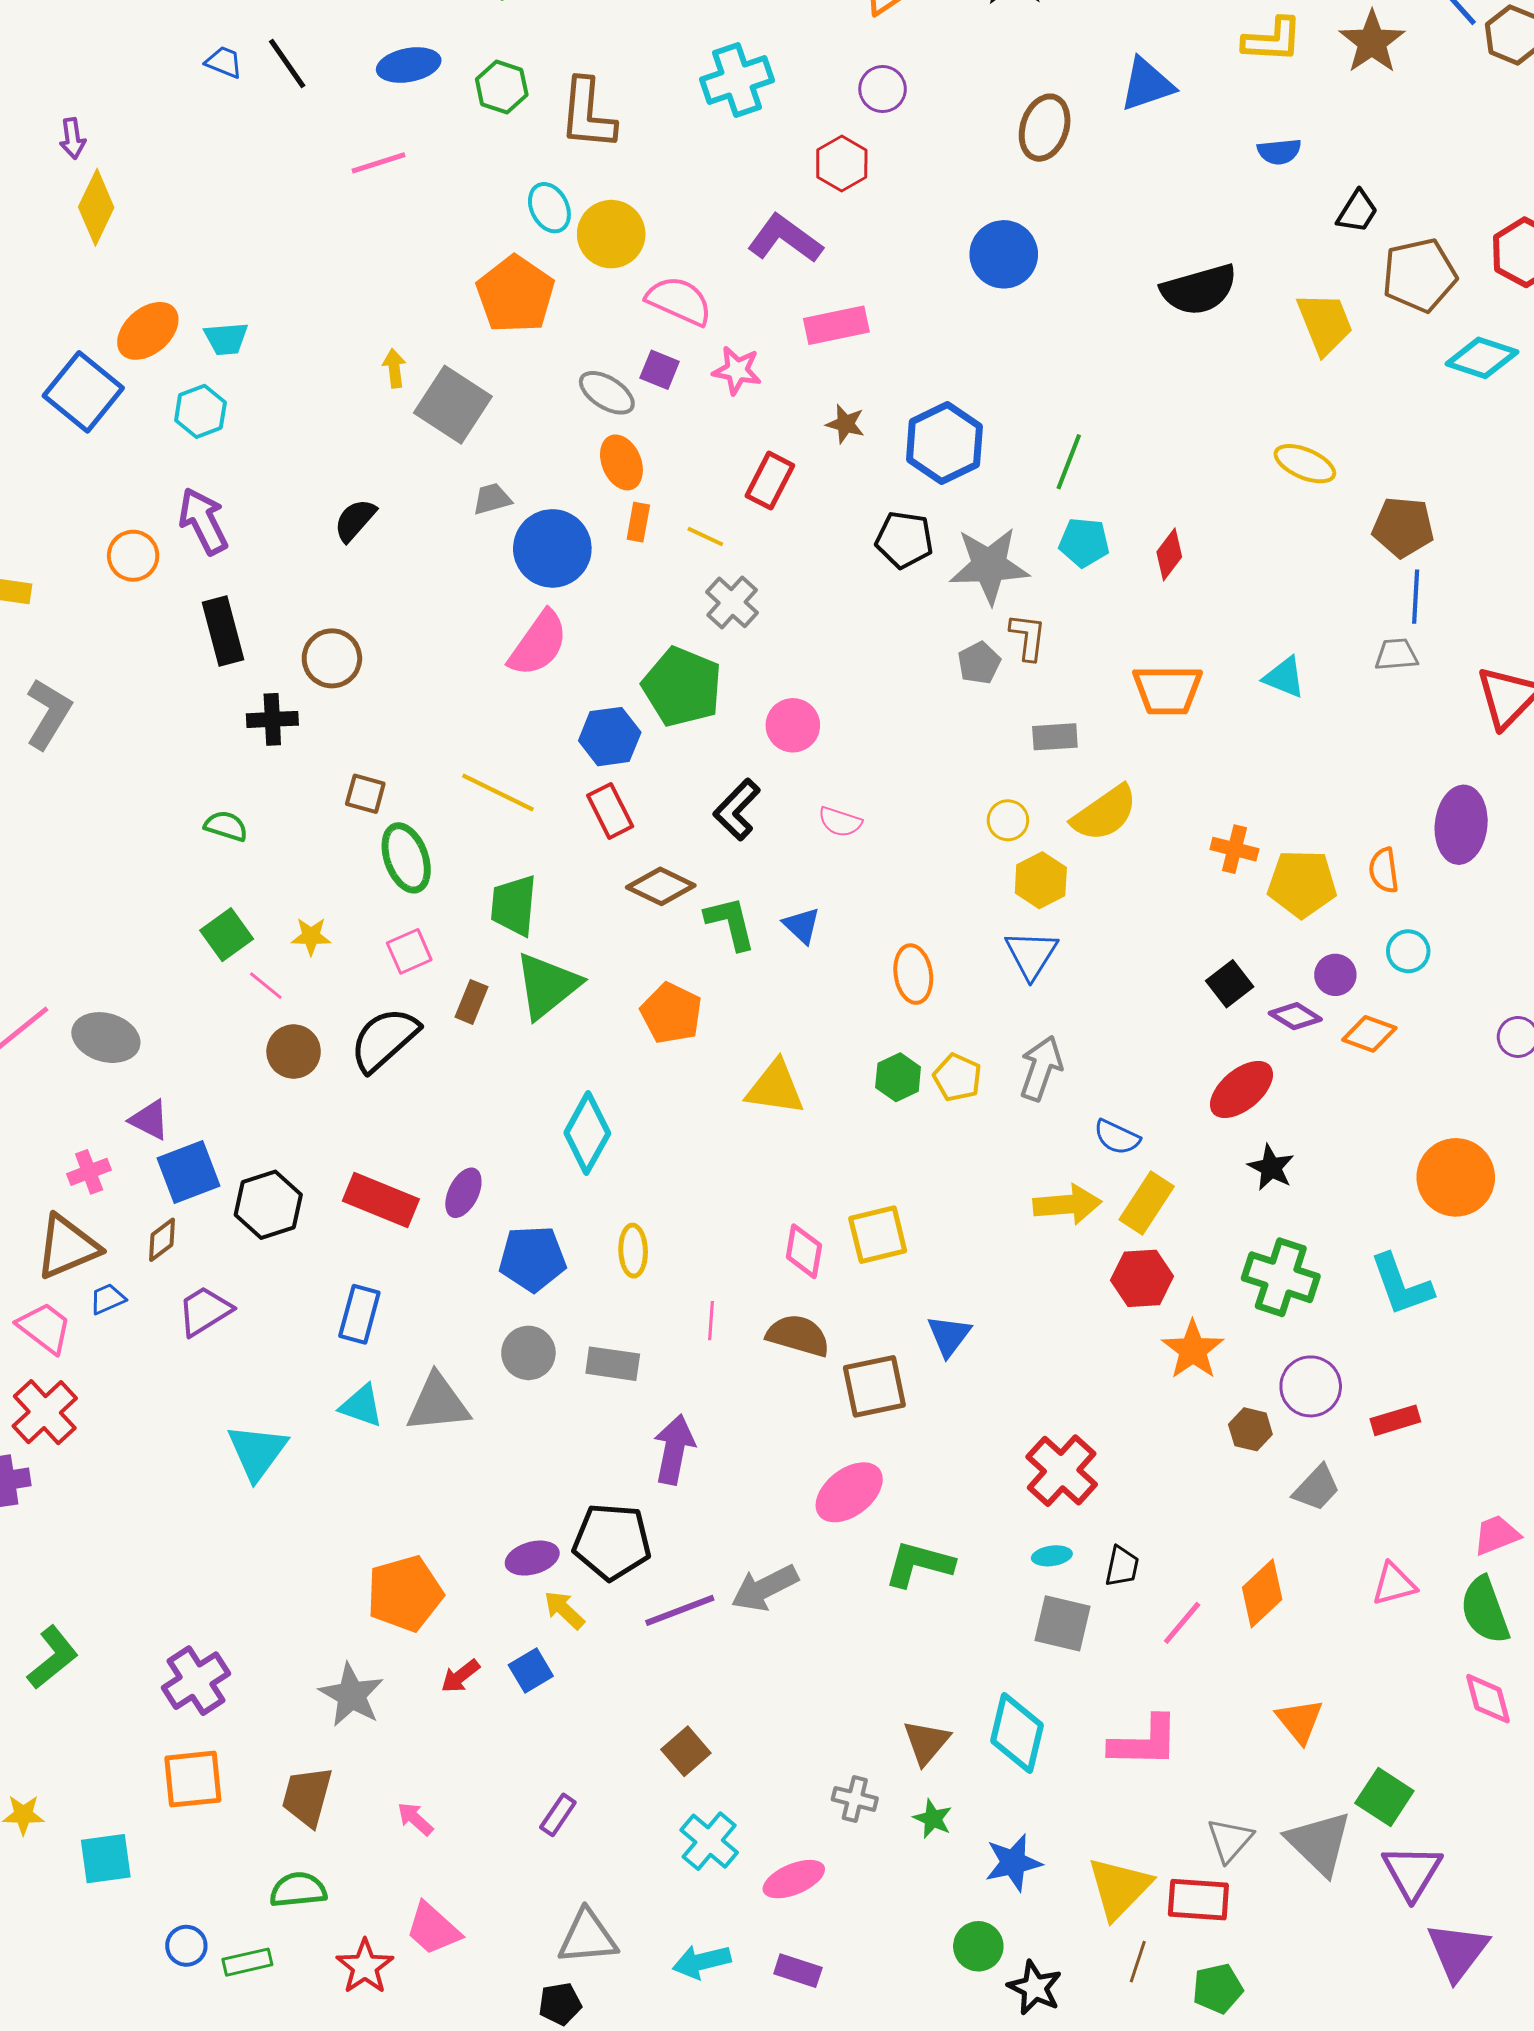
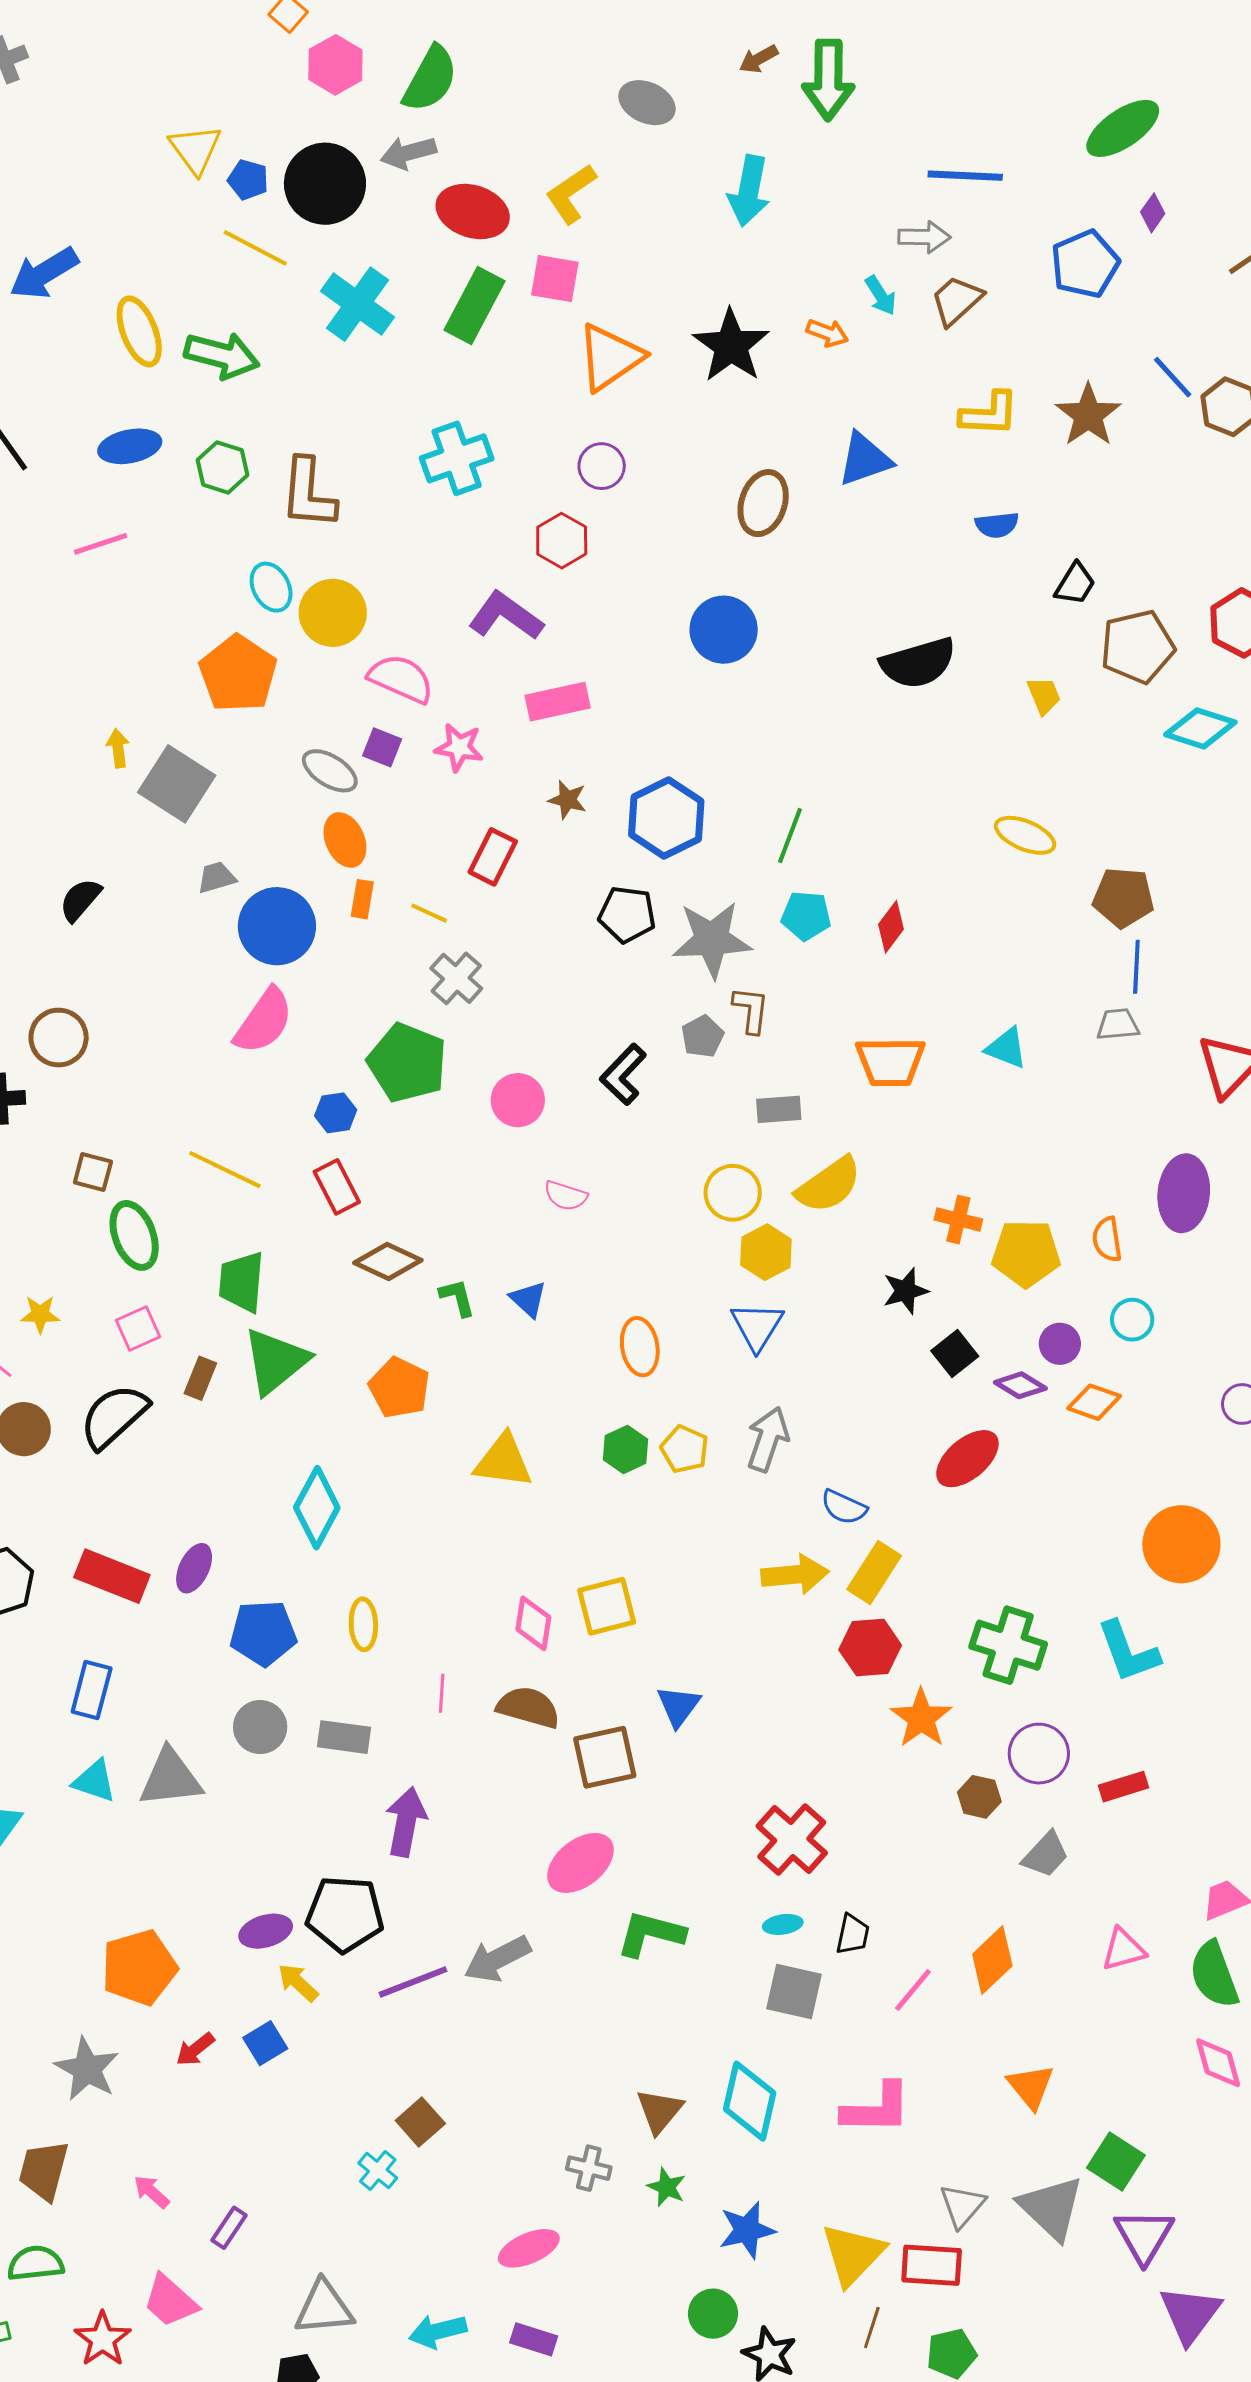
yellow trapezoid: (1325, 323) -> (1044, 696), size x0.6
blue hexagon: (610, 737) -> (336, 1113), size x0.7
black L-shape: (737, 810) -> (623, 1074), moved
yellow circle: (1008, 820) -> (733, 1193), size x1.4
green L-shape: (730, 923) -> (457, 1297), size x0.7
black star: (1271, 1167) -> (906, 1291), moved, turned 30
purple rectangle: (558, 1815) -> (229, 2228), moved
cyan cross: (709, 1841) -> (378, 2170), moved, size x0.7

